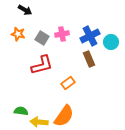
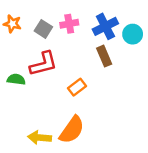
green semicircle: (21, 111) -> (16, 79), moved

